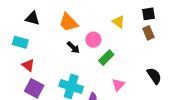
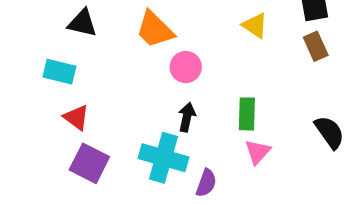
pink circle: (93, 40) -> (186, 67), moved
black arrow: (73, 47) -> (187, 117), moved, turned -120
green rectangle: (106, 58) -> (247, 114), moved, turned -42

